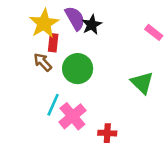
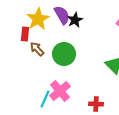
red rectangle: (53, 43) -> (25, 34), moved
cyan line: (53, 105) -> (45, 99), moved
red cross: (107, 133) -> (96, 104), moved

